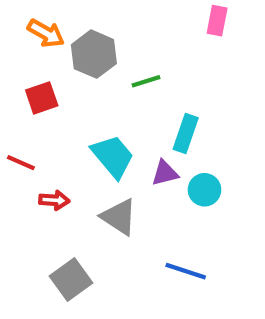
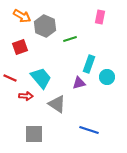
pink rectangle: (217, 21) -> (100, 17), moved
cyan trapezoid: (113, 156) -> (41, 78), moved
cyan circle: (205, 190) -> (107, 77), moved
gray square: (71, 280) -> (34, 134), turned 36

